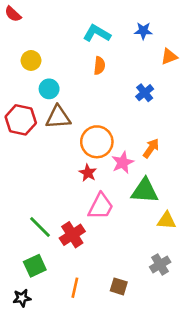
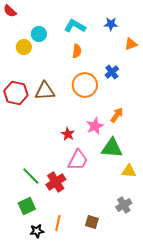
cyan circle: (49, 89) -> (39, 34), moved
orange circle: (97, 142) -> (85, 85), moved
black star: (22, 298) -> (37, 231), moved

